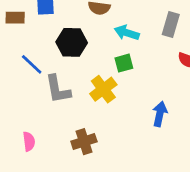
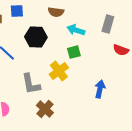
gray L-shape: (58, 89) -> (31, 84), moved
brown cross: (84, 142) -> (45, 109), turned -30

